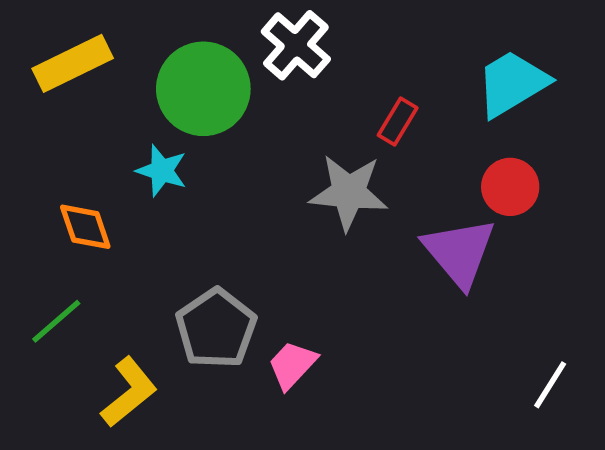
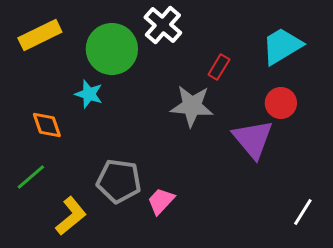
gray pentagon: (216, 328) -> (119, 181), turned -30

